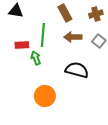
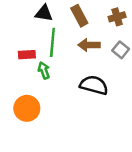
black triangle: (16, 11) -> (44, 13), moved
orange circle: (45, 96) -> (27, 108), moved

